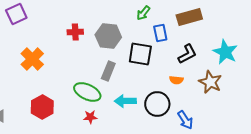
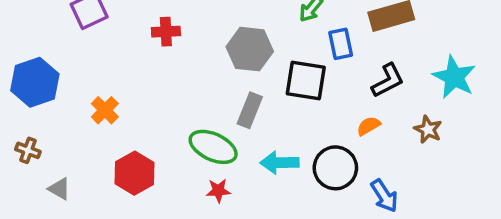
red cross: (75, 32) -> (166, 32), moved
orange cross: (32, 59) -> (105, 110), moved, size x0.7
orange semicircle: (176, 80) -> (369, 126), turned 144
brown star: (210, 82) -> (428, 129), size x0.7

